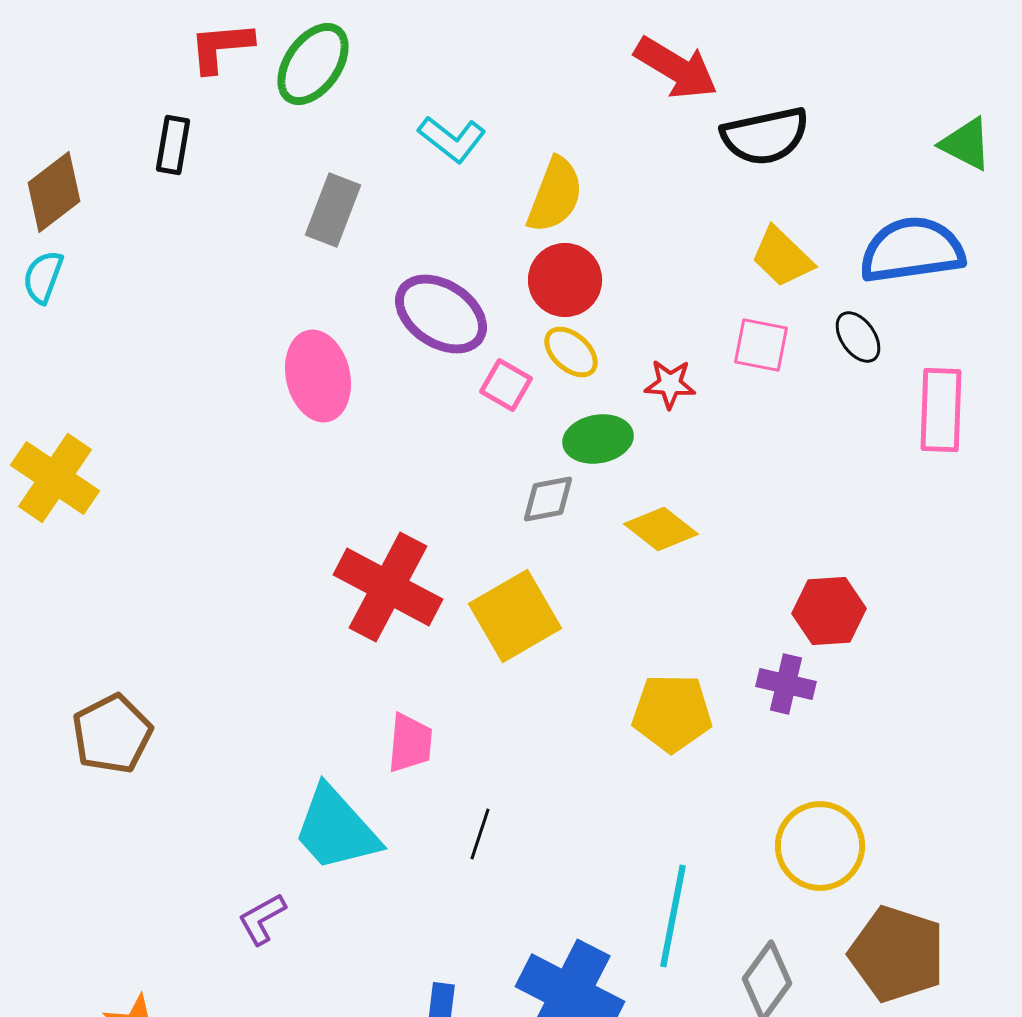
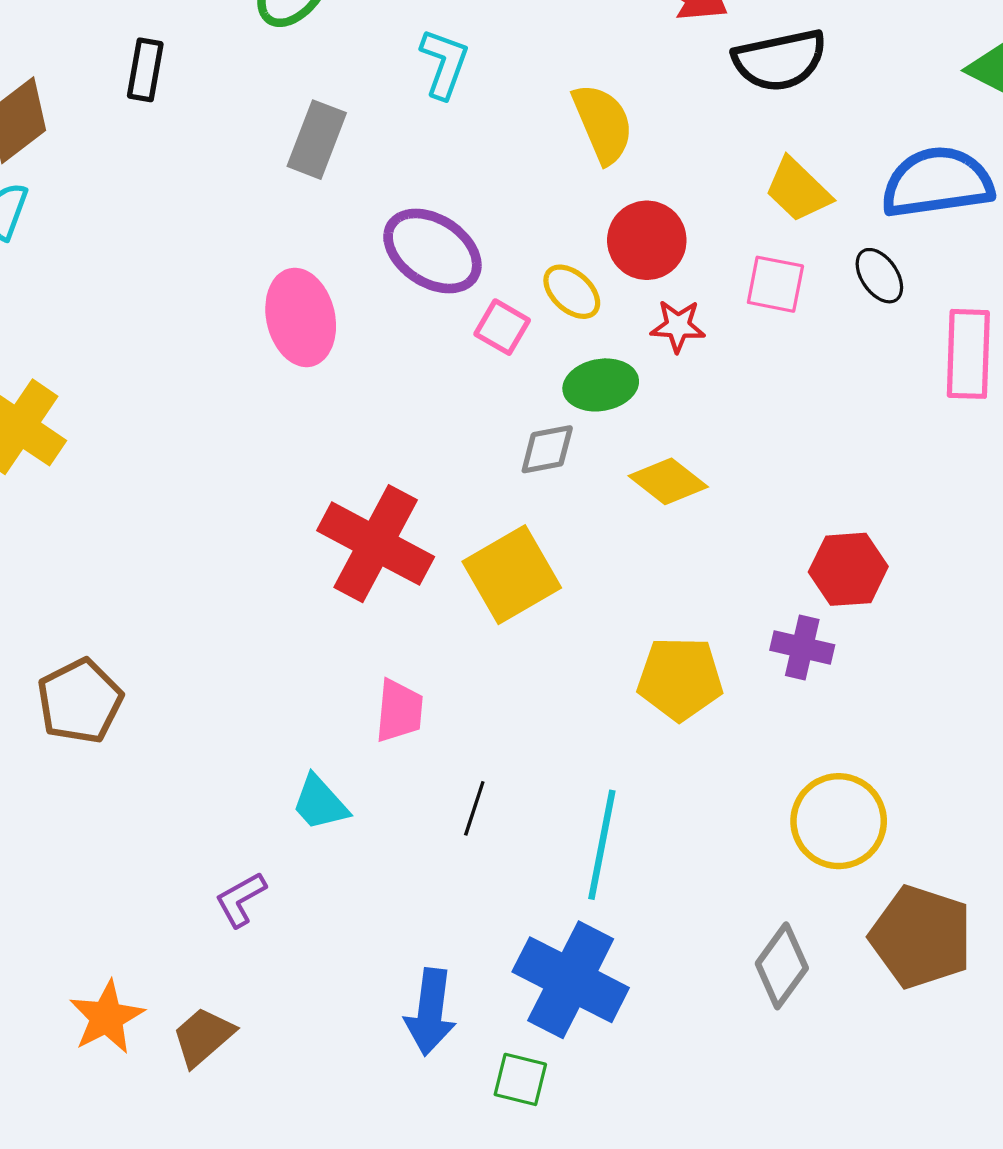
cyan L-shape: (452, 139) -> (444, 63), turned -108
yellow semicircle: (555, 195) -> (603, 123), moved, turned -44
red circle: (565, 280) -> (647, 240), moved
cyan trapezoid: (336, 829) -> (320, 803), size x0.6
cyan line: (673, 916) -> (602, 845), moved

